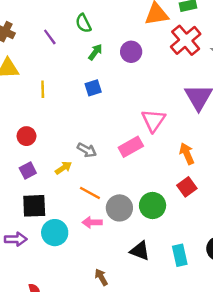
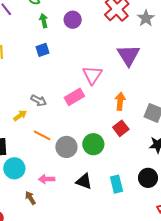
green arrow: (95, 52) -> (44, 21), turned -48
orange arrow: (187, 154) -> (120, 101), turned 30
pink arrow: (92, 222) -> (47, 179), moved
brown arrow: (101, 277) -> (30, 198), moved

